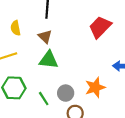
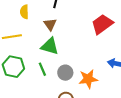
gray circle: (66, 93) -> (65, 73), moved
green line: (44, 99) -> (42, 69), moved

